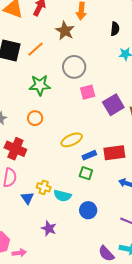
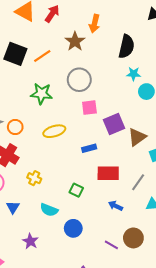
black semicircle: (115, 29) -> (126, 47), size x1.6
orange circle: (35, 118) -> (15, 127), moved
yellow ellipse: (72, 140) -> (54, 131), moved
blue rectangle: (89, 155) -> (89, 148), moved
yellow cross: (44, 187) -> (34, 178), moved

